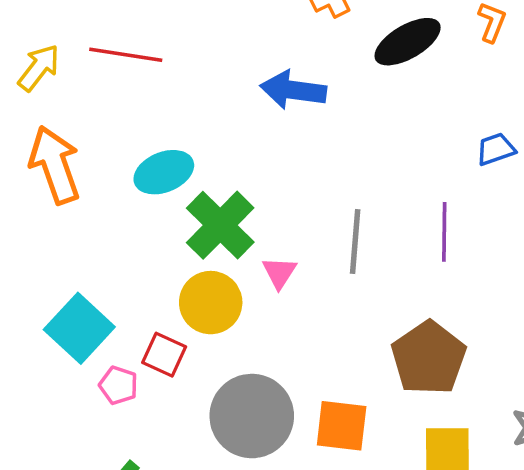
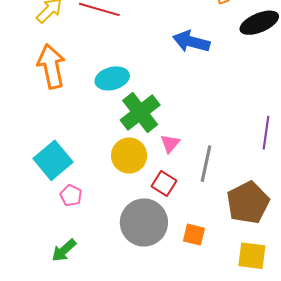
gray line: (355, 242) -> (206, 164), moved
red square: (164, 355) -> (164, 184), moved
orange square: (342, 426) -> (194, 235), size x0.7

